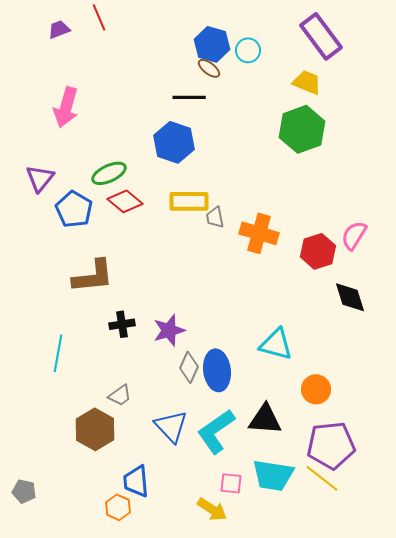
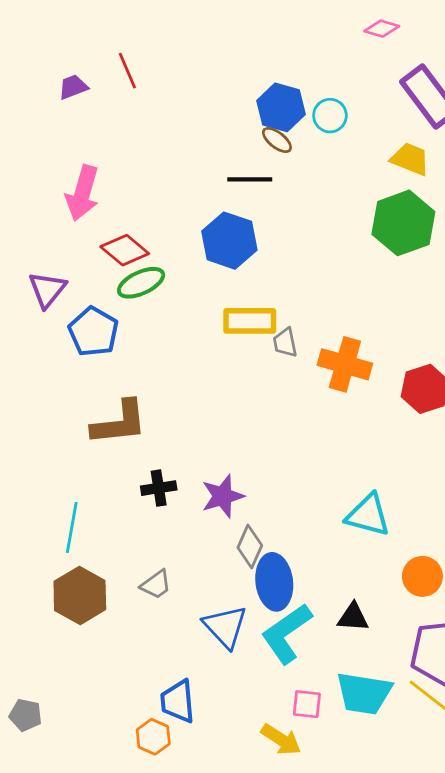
red diamond: (125, 201) -> (125, 250), moved
blue ellipse: (217, 370) -> (274, 582), moved
black triangle: (265, 419) -> (353, 617), size x0.7
brown hexagon: (95, 429) -> (80, 595), moved

